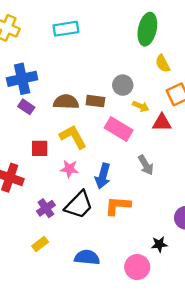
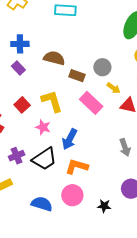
blue cross: (22, 79) -> (20, 44), size x0.7
brown semicircle: (66, 102) -> (54, 58), moved
red square: (40, 148) -> (22, 105), turned 35
gray arrow: (146, 165) -> (125, 147), moved
pink circle: (137, 267) -> (72, 195), moved

